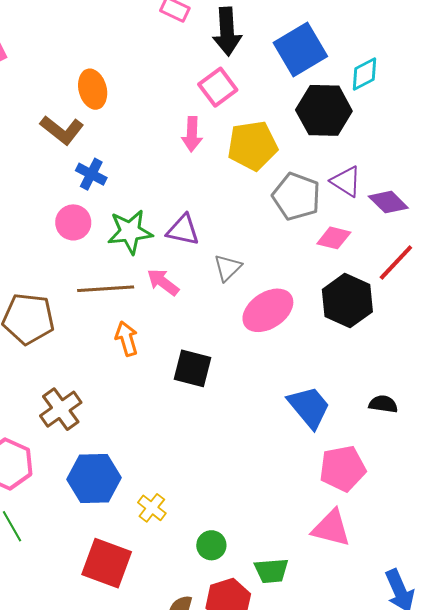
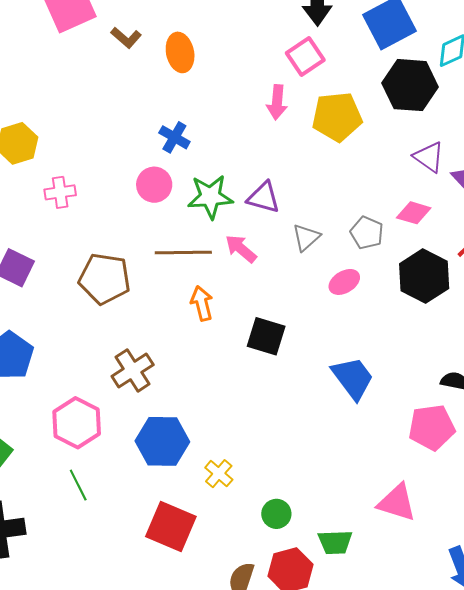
brown L-shape: (62, 130) -> (126, 38), moved, size x0.7
gray pentagon: (296, 196) -> (367, 233), moved, size x0.7
pink ellipse: (268, 310) -> (344, 282), size x0.6
blue trapezoid: (309, 407) -> (353, 378), moved
pink pentagon: (343, 468) -> (432, 427), moved

